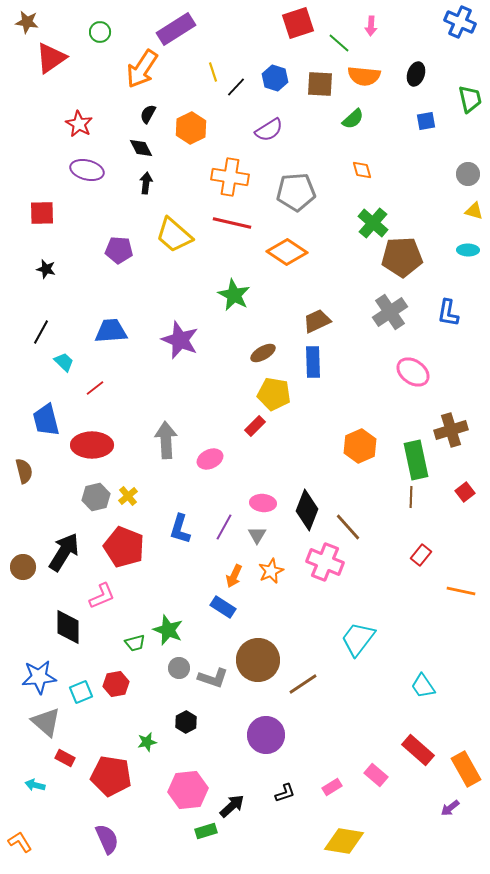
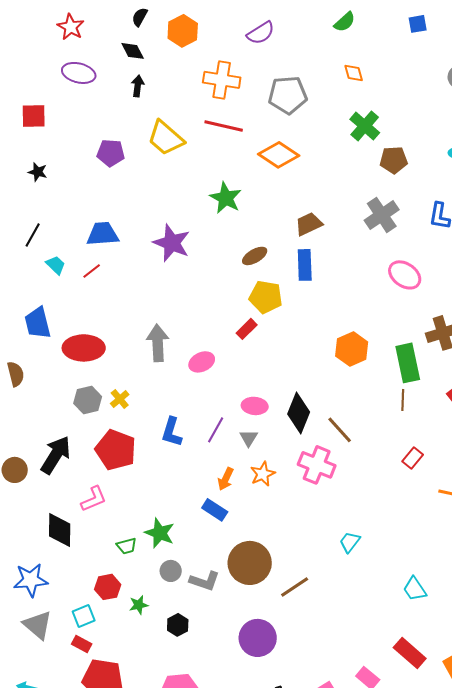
brown pentagon: (402, 257) -> (394, 160), size x0.7
red line: (95, 388) -> (92, 271), moved
cyan trapezoid: (358, 639) -> (350, 542), size x0.6
cyan square: (81, 692) -> (84, 616), moved
green star: (147, 742) -> (139, 605), moved
red rectangle: (65, 758) -> (82, 644), moved

